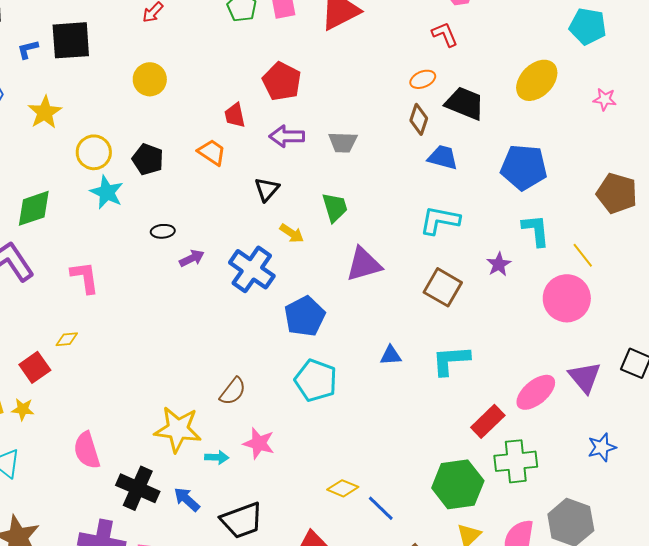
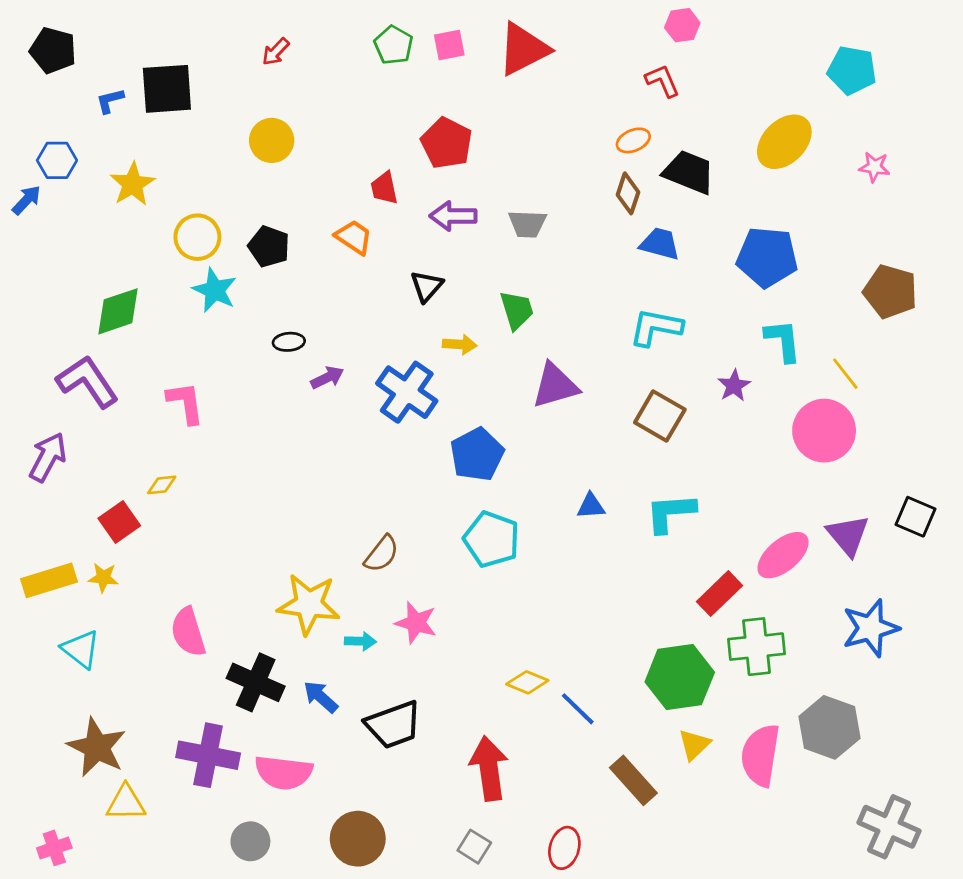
yellow arrow: (292, 233) -> (460, 344), turned -30
blue star: (602, 447) -> (870, 628), size x1.5

